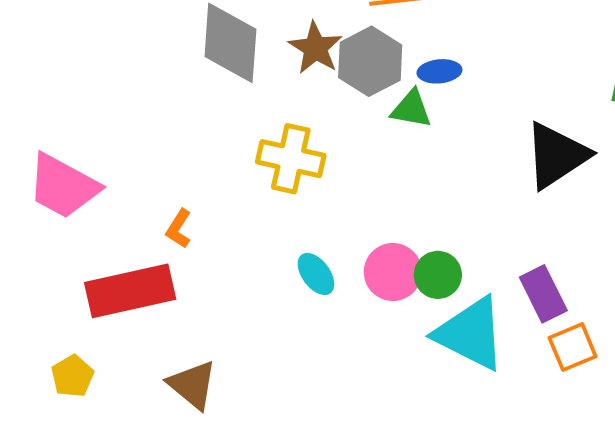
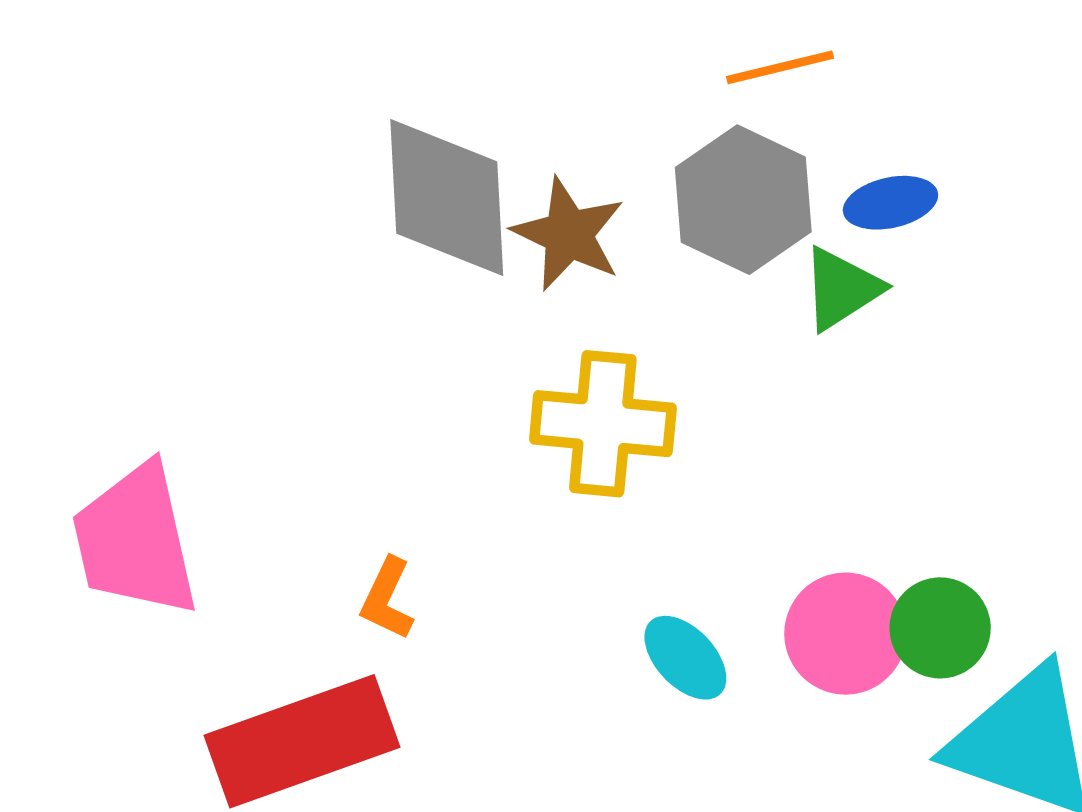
brown star: (315, 48) -> (568, 234), moved
green triangle: (411, 109) -> (842, 289), turned -36
pink trapezoid: (63, 186) -> (135, 540), turned 56

